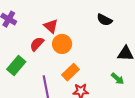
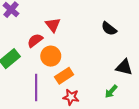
orange circle: (62, 44) -> (51, 56), moved
green arrow: (118, 79) -> (111, 91), turned 80

